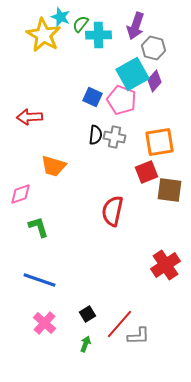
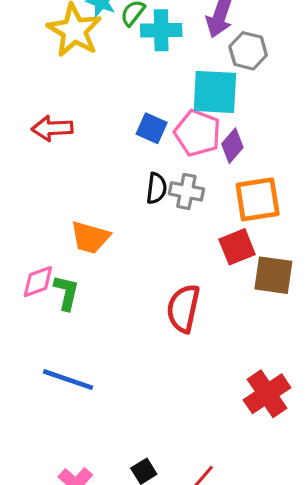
cyan square: (132, 74) -> (215, 92), turned 32
purple diamond: (154, 81) -> (232, 146), moved
red arrow: (30, 117) -> (52, 128), moved
green L-shape: (38, 227) -> (66, 293), moved, turned 30
blue line: (40, 280) -> (68, 380), moved

